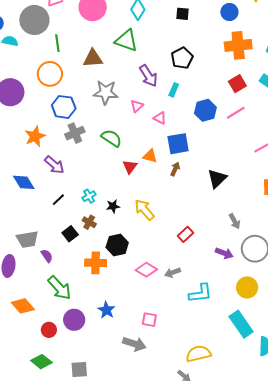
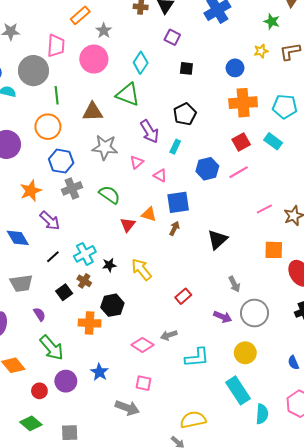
cyan cross: (89, 196) -> (85, 254), size x1.5
gray trapezoid: (27, 239) -> (21, 283), moved
pink diamond: (146, 270) -> (142, 345), moved

